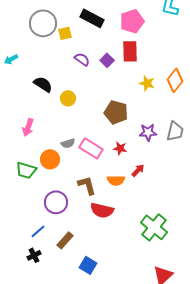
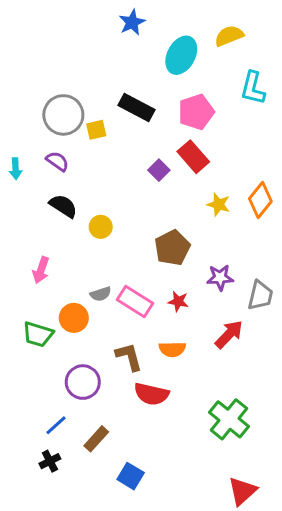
red rectangle: (130, 51) -> (193, 157), turned -40
cyan arrow: (11, 59) -> (16, 169), turned -64
purple semicircle: (82, 59) -> (57, 161), moved
brown pentagon: (116, 112) -> (172, 248), turned 30
gray trapezoid: (175, 131) -> (260, 295), moved
red arrow: (138, 170) -> (229, 334), moved, size x1.5

